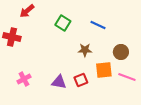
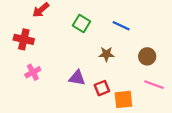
orange square: (104, 70) -> (123, 99), moved
pink cross: (24, 79) -> (33, 72), moved
purple triangle: (59, 82) -> (77, 78), moved

